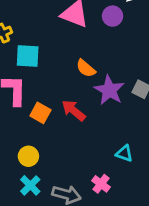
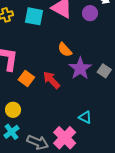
cyan square: (28, 56) -> (34, 16), moved
pink cross: (101, 184) -> (65, 138), size x1.6

